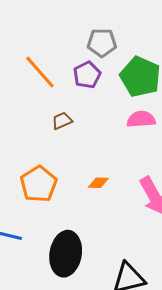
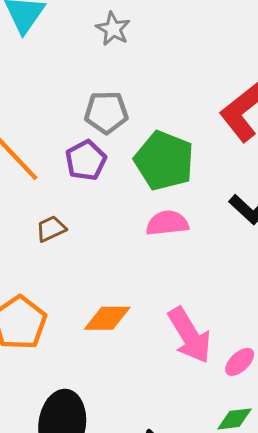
orange diamond: (98, 183) -> (107, 318), size x1.5

